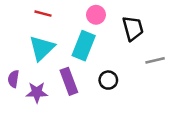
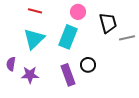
gray line: (155, 60) -> (127, 38), moved
purple rectangle: (69, 81) -> (68, 75), moved

